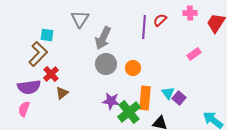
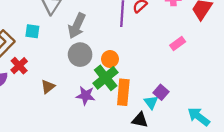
cyan square: (47, 35) -> (32, 31), moved
brown triangle: (62, 93) -> (48, 87), moved
cyan triangle: (168, 93) -> (151, 102), moved
green cross: (129, 112) -> (106, 78), moved

